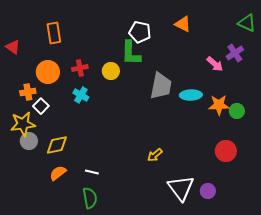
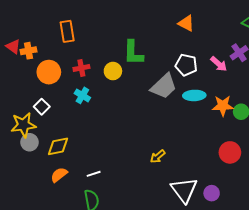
white pentagon: (140, 32) -> (186, 65), moved
orange rectangle: (54, 33) -> (67, 31), moved
gray trapezoid: (161, 86) -> (164, 86), turned 36
orange cross: (28, 92) -> (28, 51), moved
white line: (92, 172) -> (94, 174), turned -32

